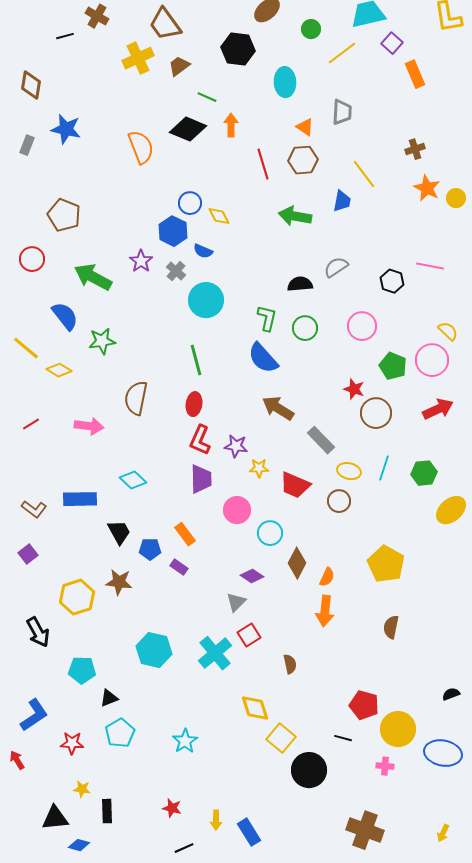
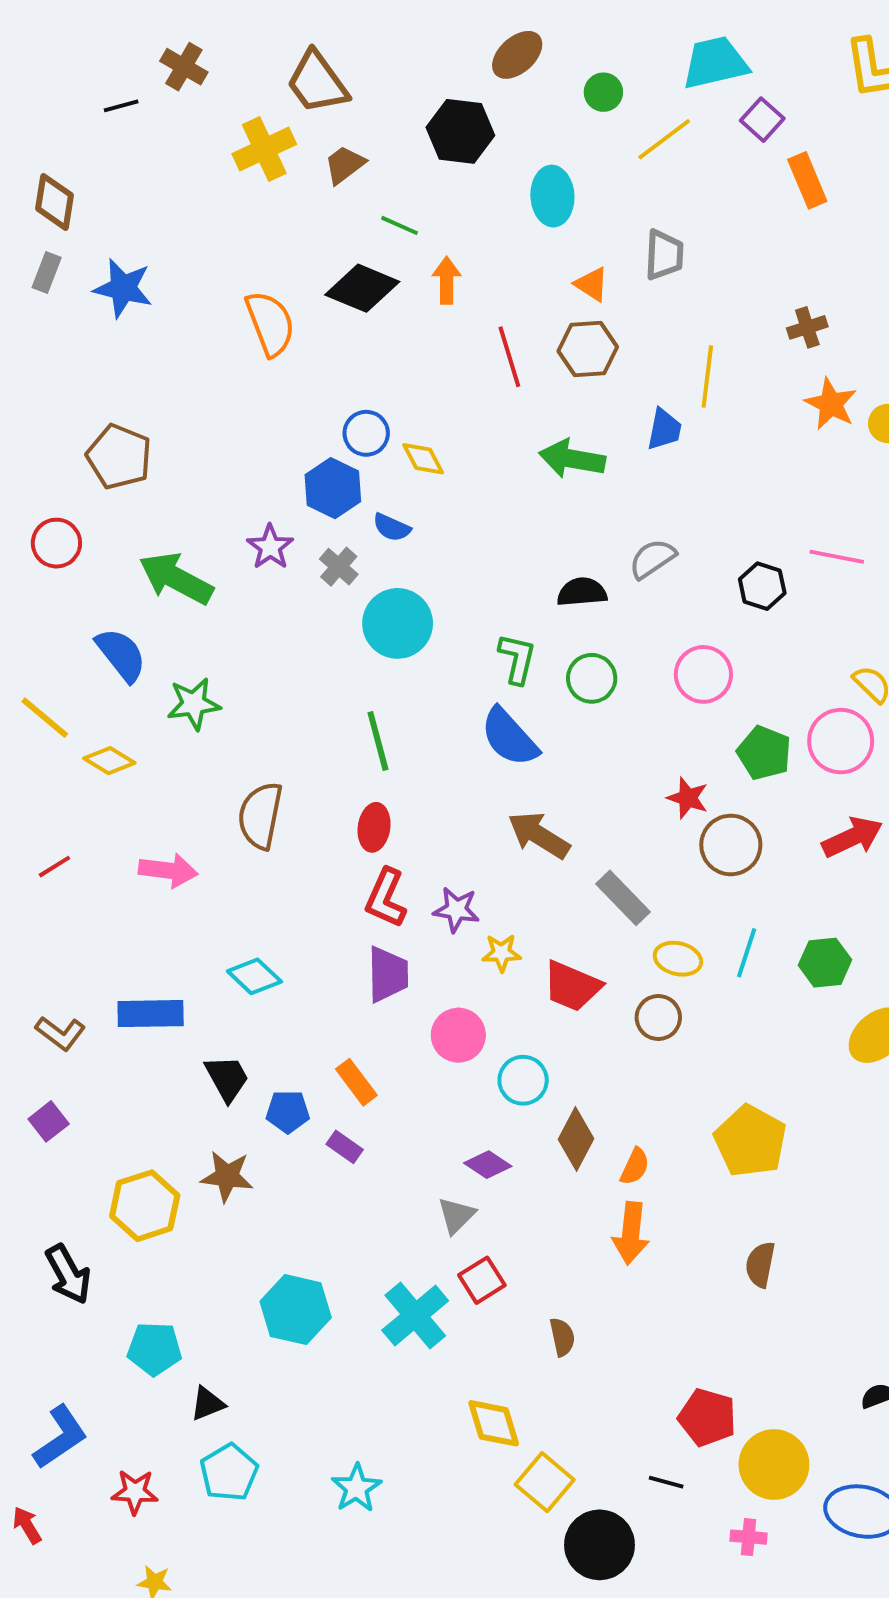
gray rectangle: (27, 145) -> (47, 273), moved
yellow line: (364, 174) -> (707, 376), turned 44

